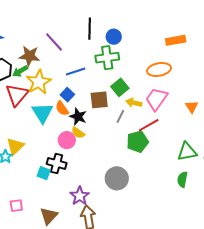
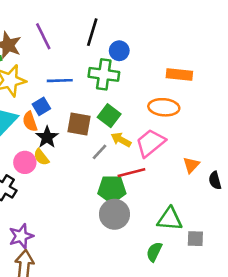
orange rectangle: (176, 40) -> (179, 75), moved
green square: (120, 87) -> (109, 116), turned -30
gray circle: (117, 178) -> (114, 214), moved

